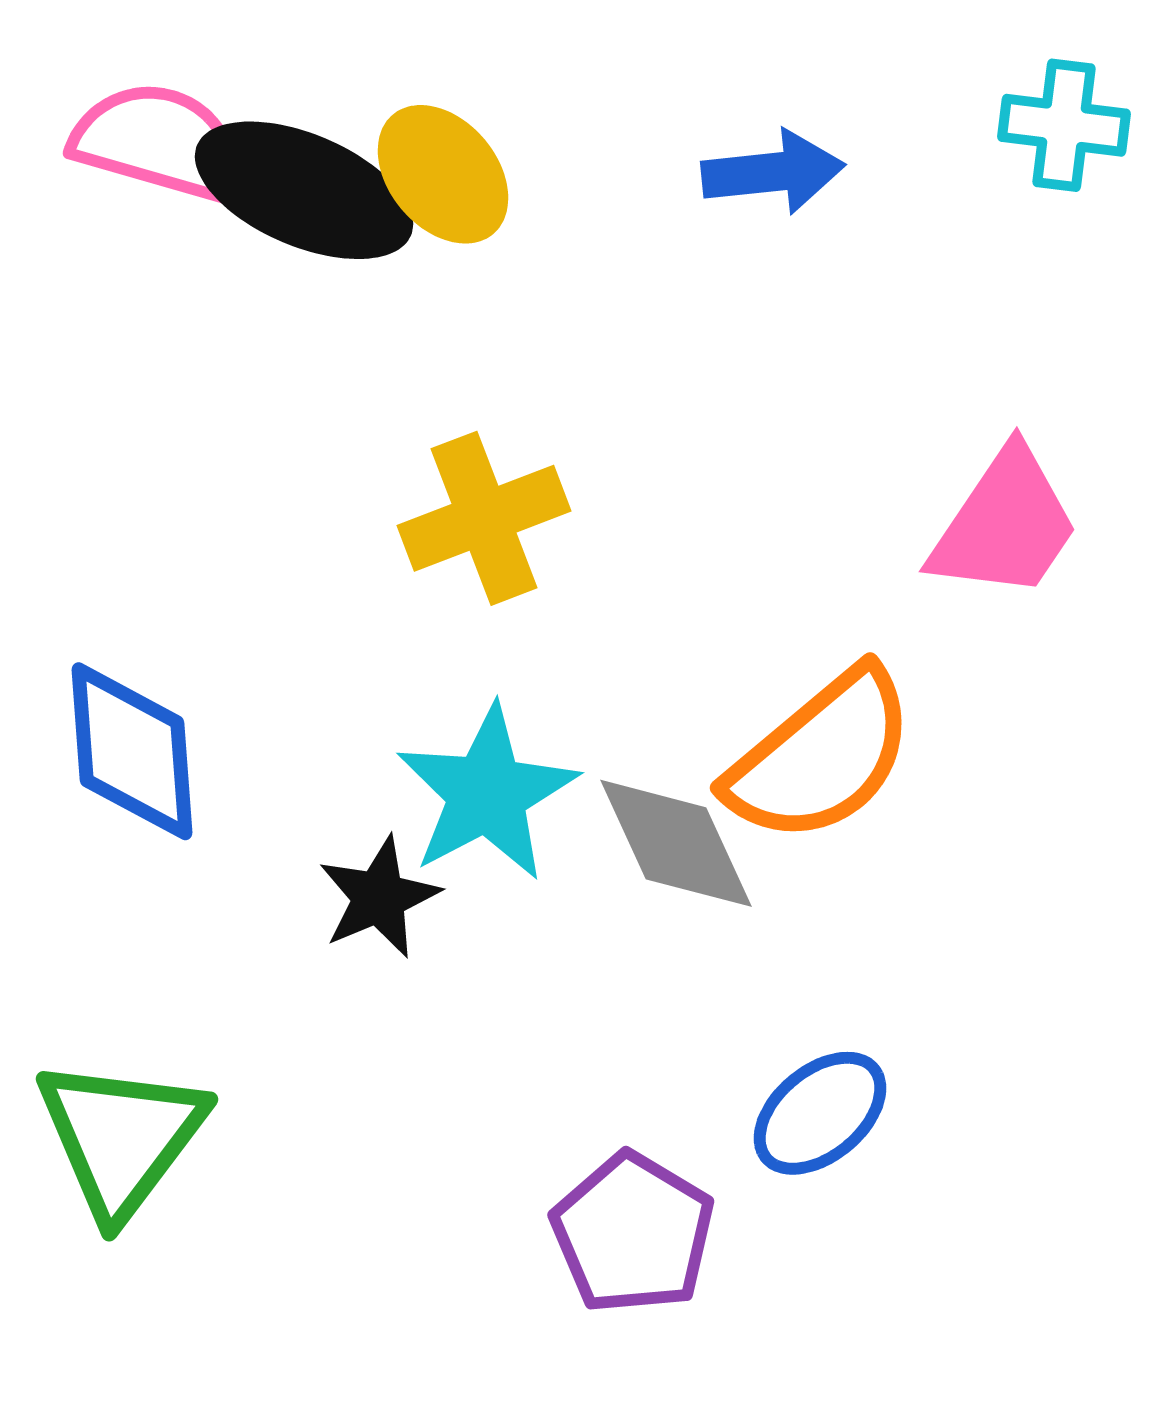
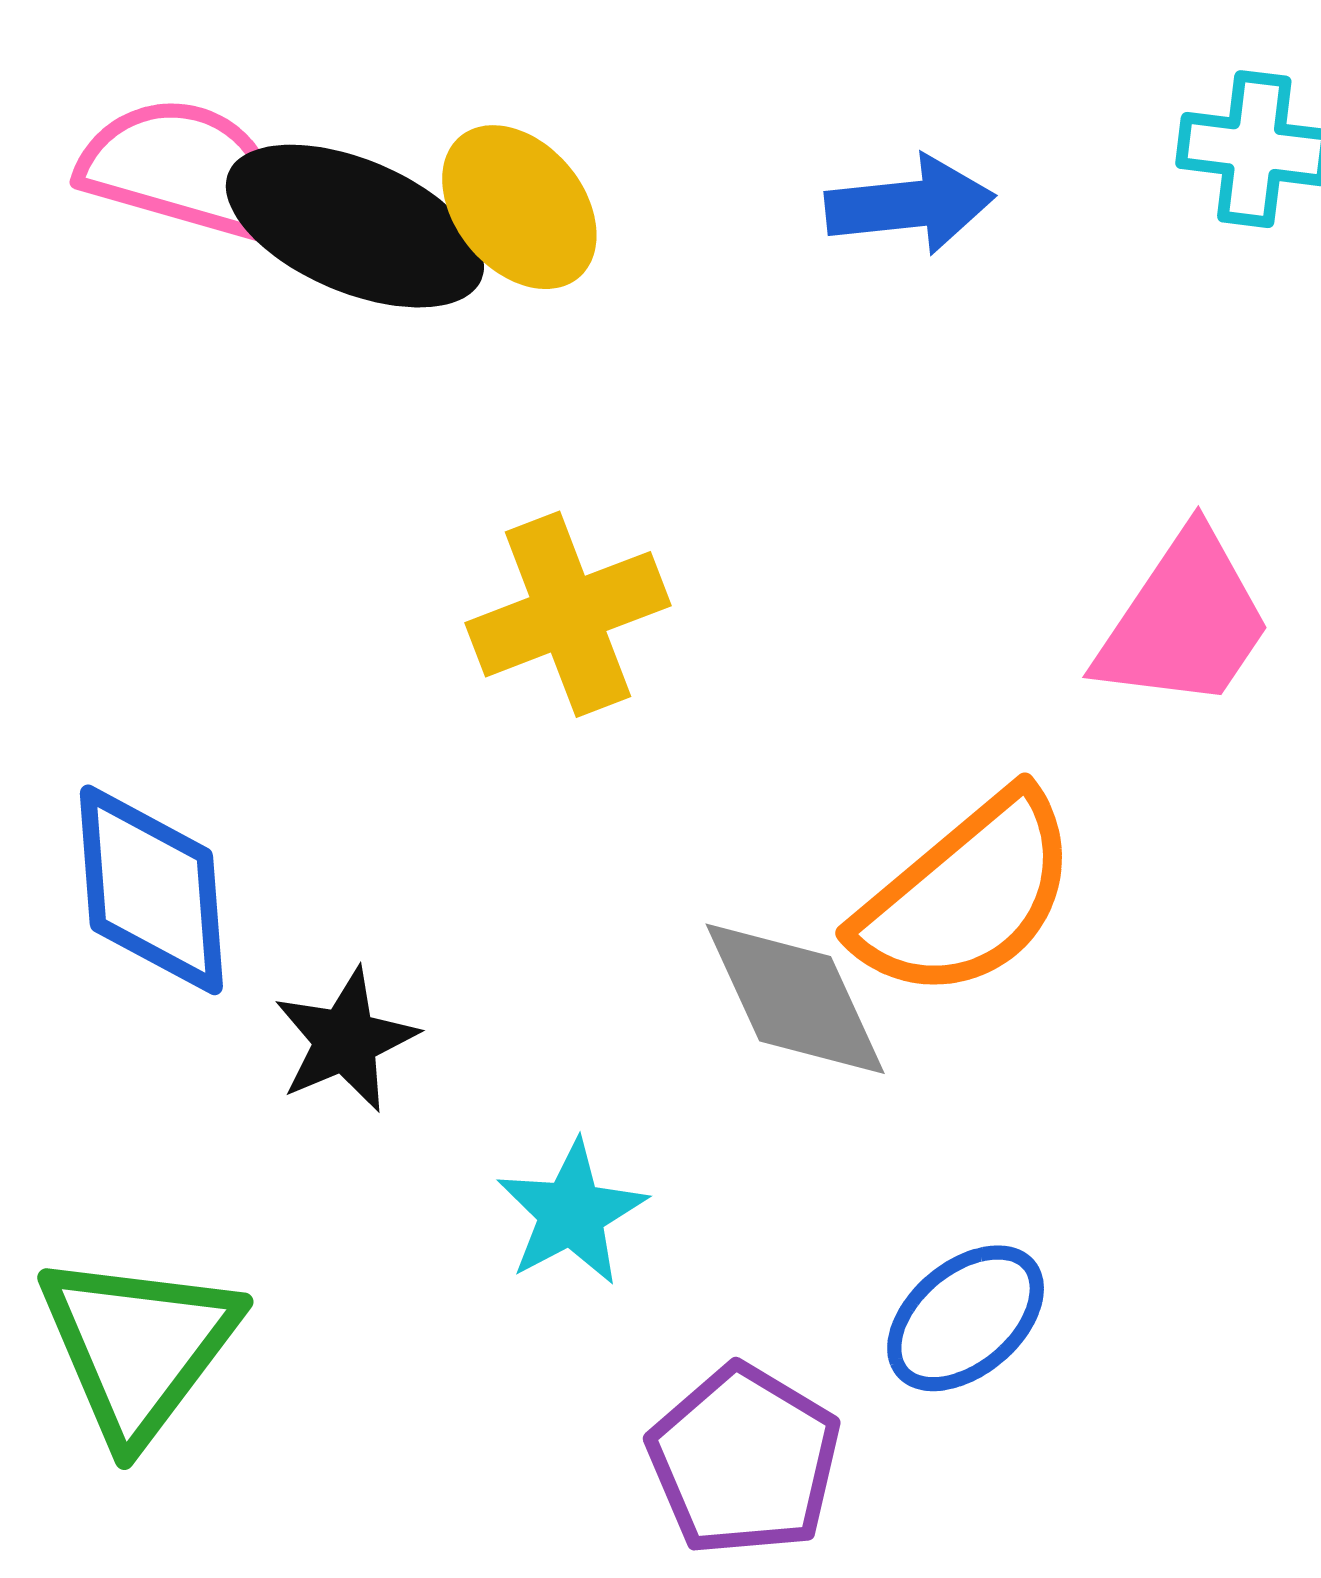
cyan star: (487, 793) -> (571, 1213), moved, size x0.7
black star: (379, 897) -> (345, 1040), moved

